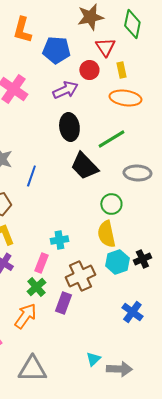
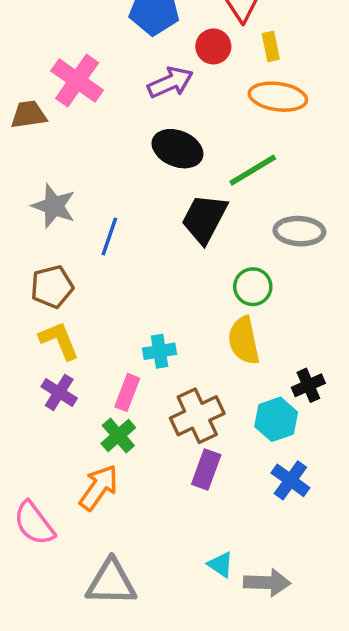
black ellipse: (69, 127) -> (177, 149), turned -60
black trapezoid: (84, 166) -> (204, 219), turned 72
cyan hexagon: (117, 262) -> (276, 419), moved
purple rectangle: (63, 303) -> (206, 470), moved
cyan triangle: (93, 359) -> (221, 565), turned -42

